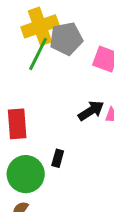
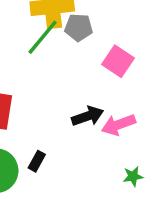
gray pentagon: (66, 39) -> (79, 27), size x0.7

